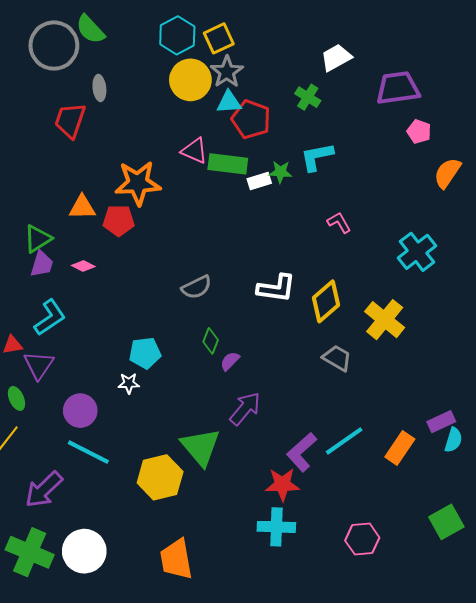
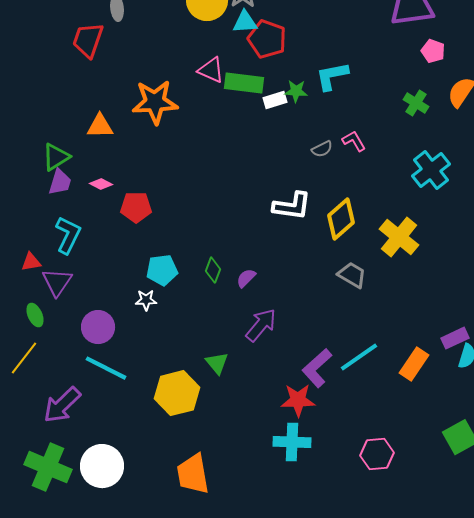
green cross: (308, 97) -> (416, 103), moved
red pentagon: (119, 220) -> (136, 207), moved
gray semicircle: (197, 287) -> (322, 149), moved, size x0.7
cyan L-shape: (50, 318) -> (68, 235), turned -30
green diamond: (211, 341) -> (213, 270), moved
green triangle: (201, 447) -> (217, 363), size x0.6

